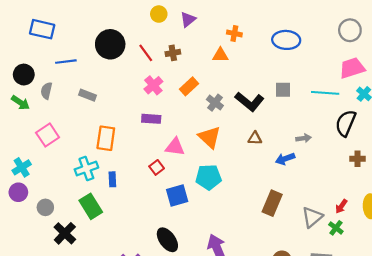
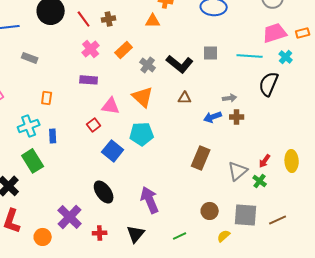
orange rectangle: (106, 138) -> (47, 98), size x0.6
brown cross: (358, 159) -> (237, 117), moved
blue square: (177, 195) -> (113, 151), turned -35

